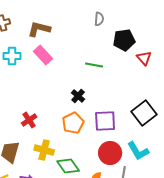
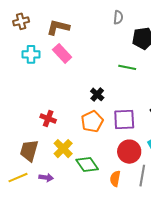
green line: (94, 65) -> (127, 67), moved
red cross: (29, 120) -> (48, 118), turned -35
yellow cross: (44, 150) -> (63, 149), turned 30

